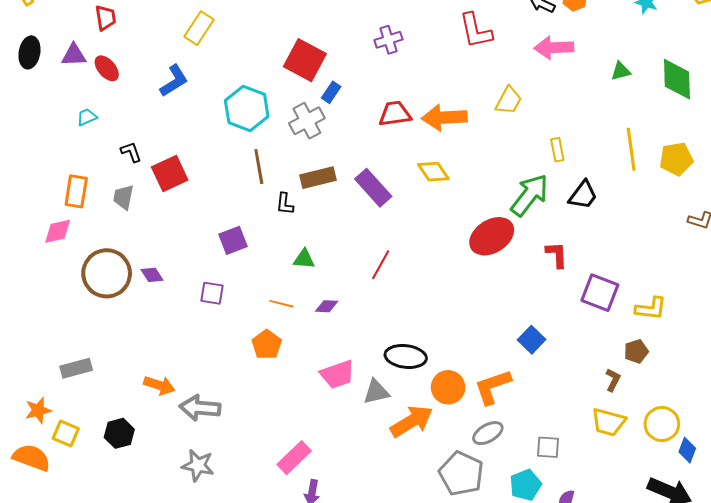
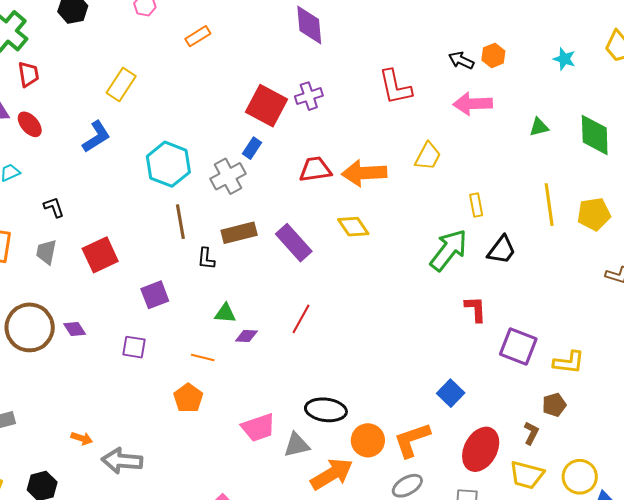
red square: (305, 60) -> (267, 106), moved
red square: (170, 174) -> (100, 255), moved
red ellipse: (492, 236) -> (481, 449), moved, turned -30
purple diamond: (327, 306) -> (246, 336), moved
orange arrow: (159, 385) -> (82, 438), size x0.7

